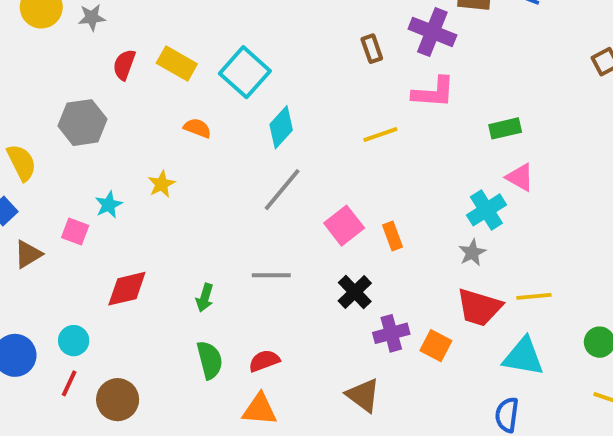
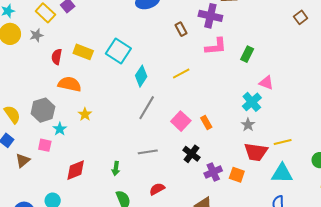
gray hexagon: (83, 123) -> (43, 110), moved
orange semicircle: (197, 128) -> (70, 84), moved, size x1.6
green rectangle: (505, 128) -> (247, 54), moved, turned -42
yellow line: (380, 134) -> (181, 73), moved
red semicircle: (264, 361) -> (157, 189), moved

